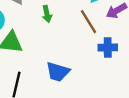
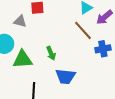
green arrow: (47, 14) -> (51, 53), moved

